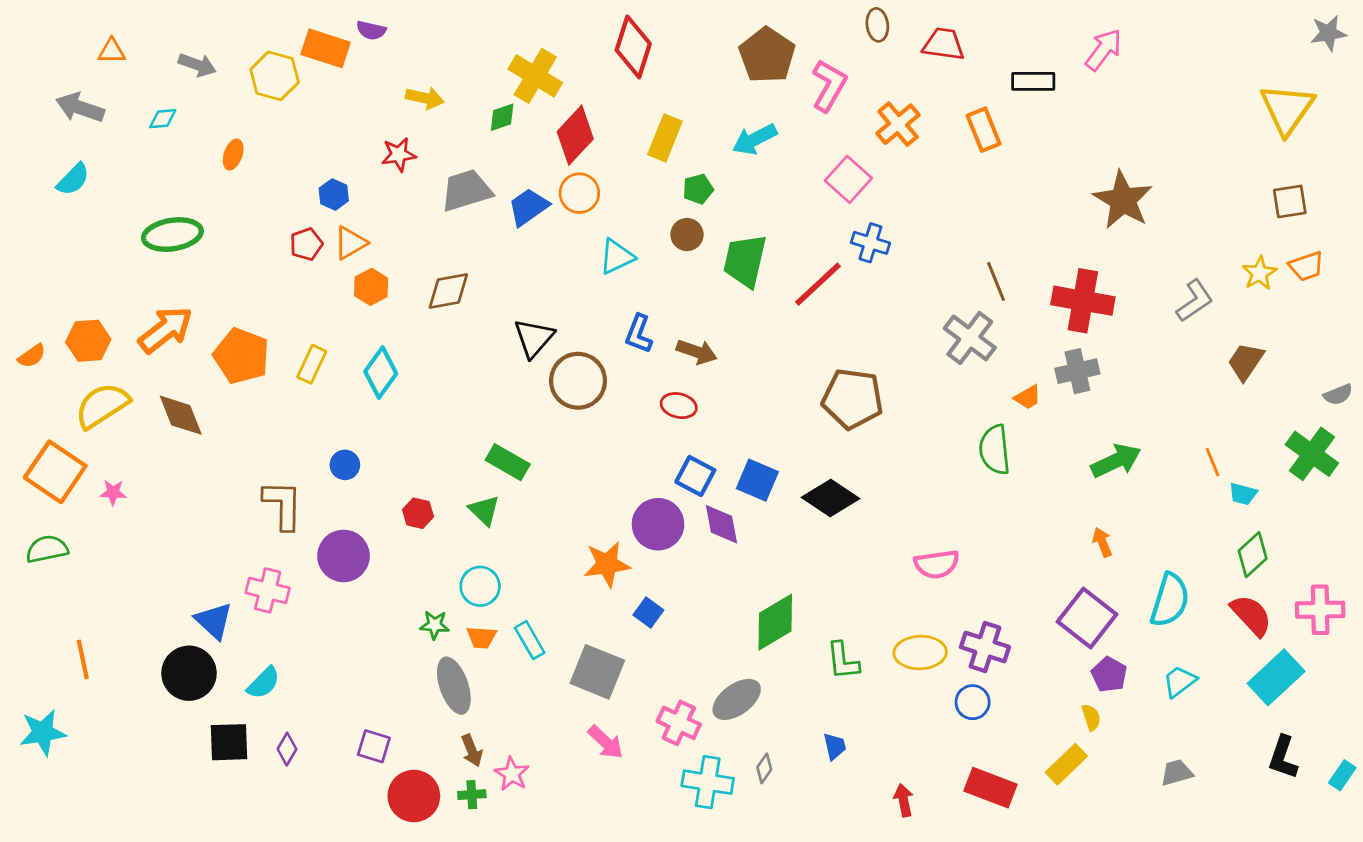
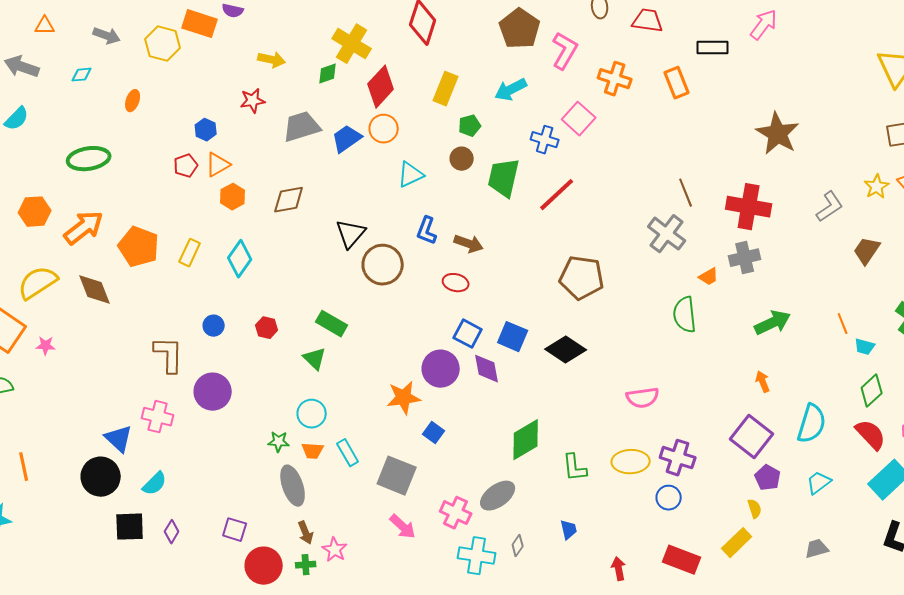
orange cross: (898, 124) -> (615, 79), turned -32
blue cross: (870, 243) -> (545, 140), moved
orange hexagon: (88, 341) -> (35, 212), moved
red hexagon: (418, 513) -> (267, 328), moved

